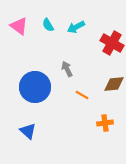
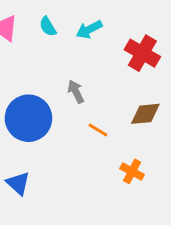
orange cross: (105, 123) -> (132, 171), turned 35

